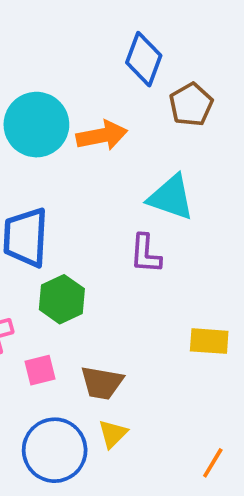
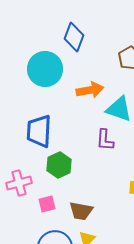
blue diamond: (144, 59) -> (74, 37), moved
orange arrow: (102, 135) -> (90, 90), moved

